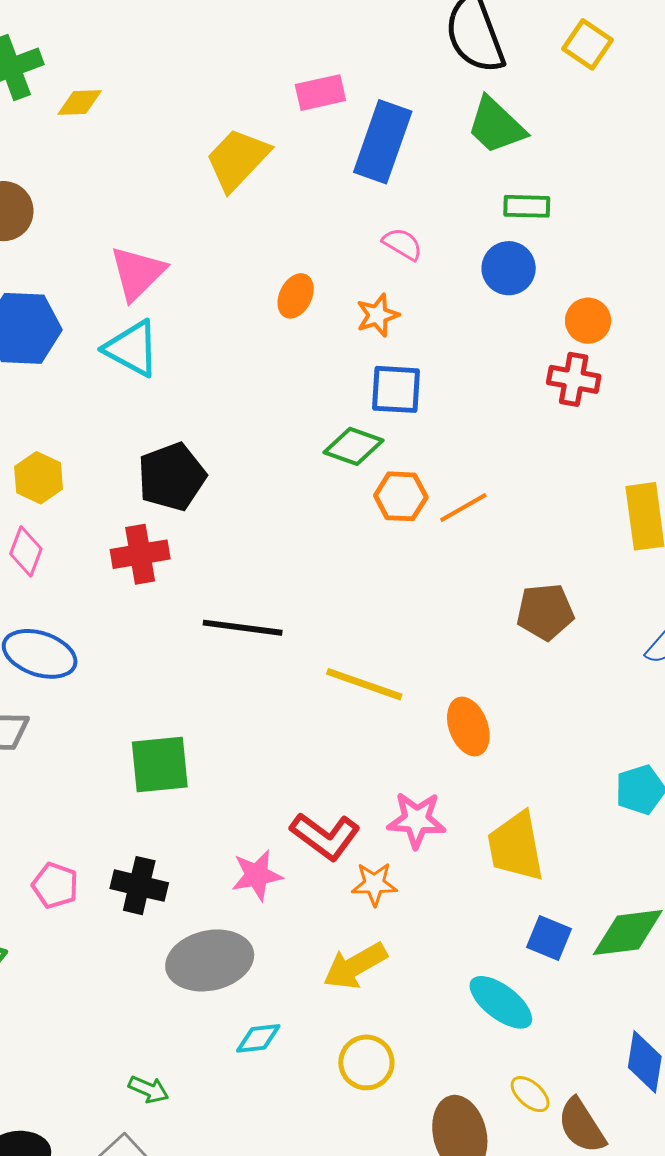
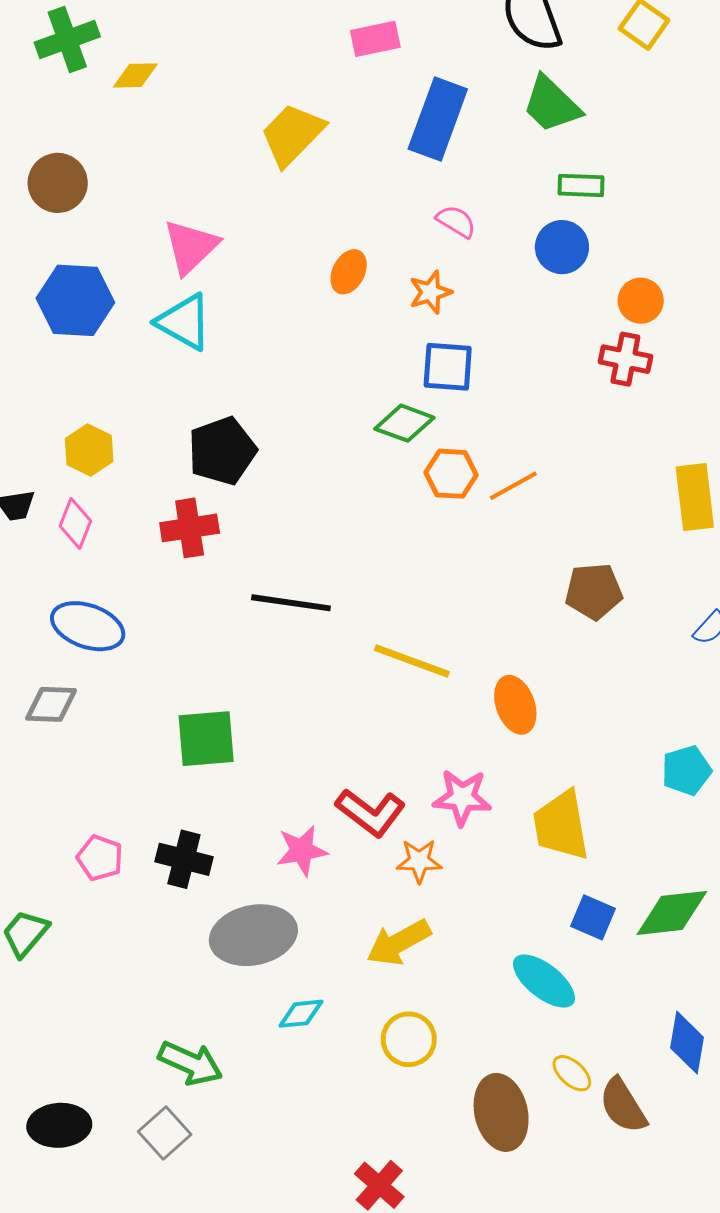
pink rectangle: (320, 93) -> (375, 39), moved
green arrow: (148, 1089) -> (190, 1063), size x1.6

